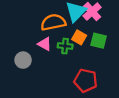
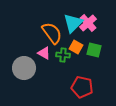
orange semicircle: (53, 22) -> (52, 33), turned 65
gray circle: (23, 60) -> (24, 68), size x1.5

